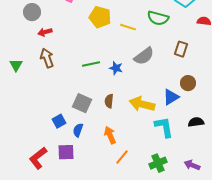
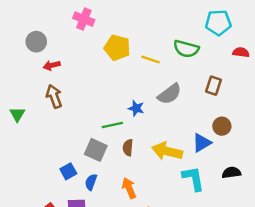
green line: (91, 64) -> (112, 125), moved
green triangle: (16, 65) -> (17, 114), moved

